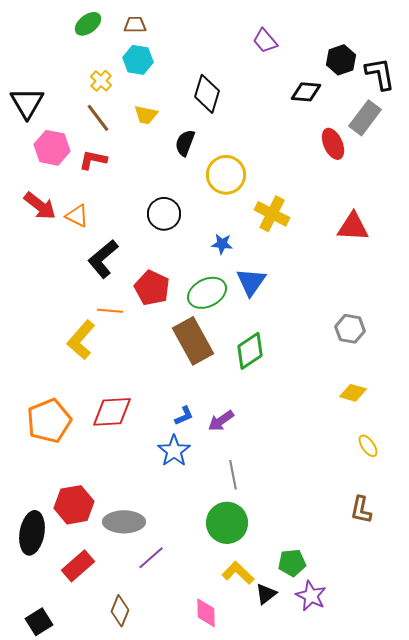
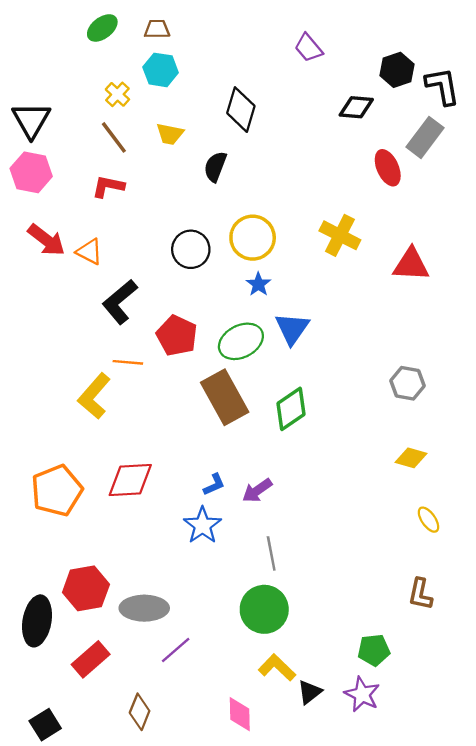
pink hexagon: (52, 148) -> (31, 172), moved
yellow circle: (226, 175) -> (253, 238), moved
yellow cross: (272, 214) -> (340, 235), moved
blue star: (222, 244) -> (258, 284), turned 30
green pentagon: (292, 563) -> (374, 650), moved

